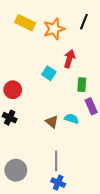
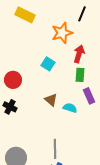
orange star: (54, 29) -> (62, 33), moved
red arrow: (69, 59) -> (79, 54), moved
brown triangle: (52, 122) -> (51, 100), moved

